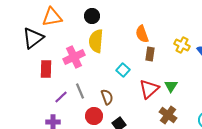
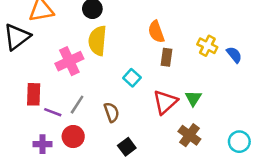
red rectangle: (46, 69) -> (34, 94), moved
gray line: (80, 91) -> (77, 105), turned 56
purple line: (61, 97) -> (53, 112), turned 64
red circle: (94, 116) -> (73, 137), moved

